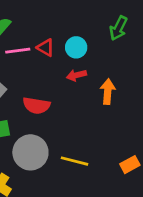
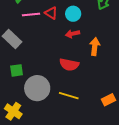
red semicircle: (36, 105) -> (69, 65), moved

